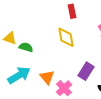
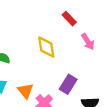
red rectangle: (72, 11) -> (69, 19), moved, turned -32

